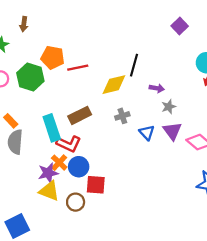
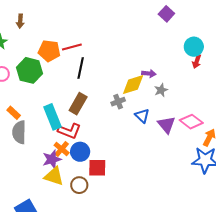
black line: (134, 65) -> (81, 68), moved
red line: (78, 68) -> (72, 47), moved
yellow diamond: (114, 85) -> (133, 85), moved
brown rectangle: (80, 115) -> (78, 104), turned -30
purple triangle: (172, 131) -> (166, 125), moved

